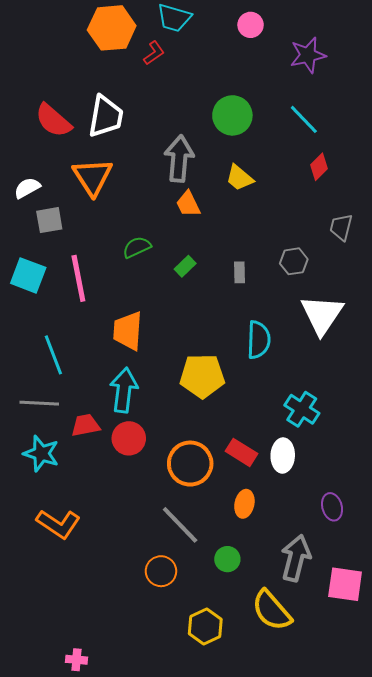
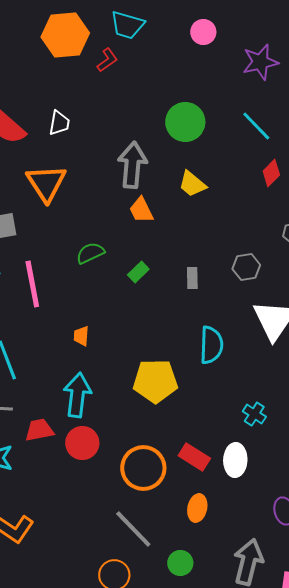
white trapezoid: (106, 116) -> (59, 123), size x0.6
orange trapezoid: (128, 331) -> (81, 336), size x0.5
cyan cross: (302, 409) -> (254, 414), size x0.7

